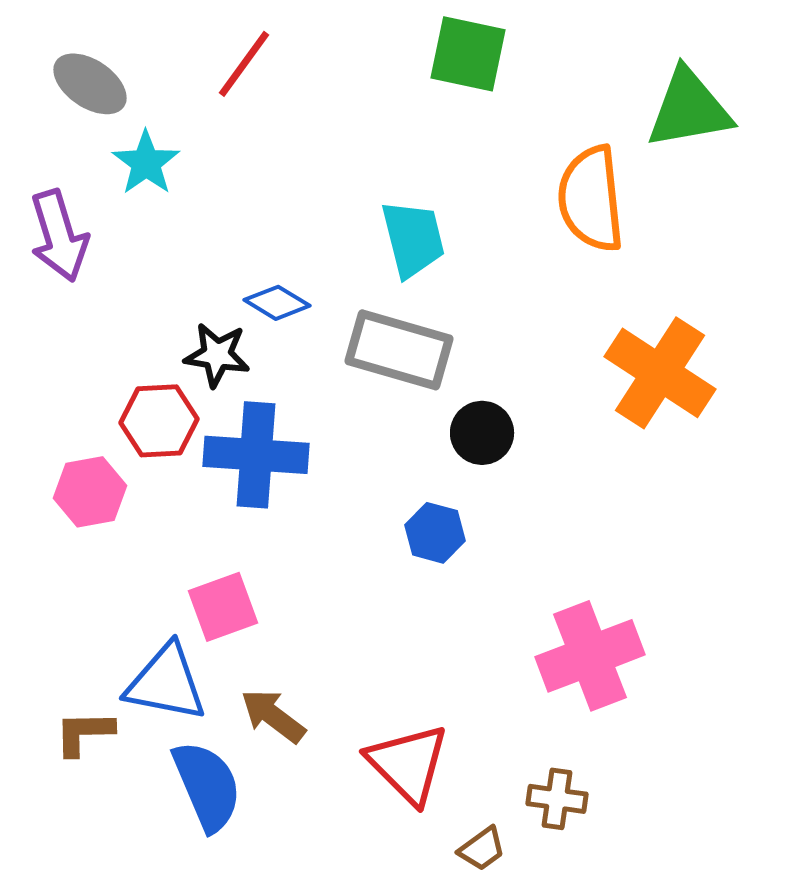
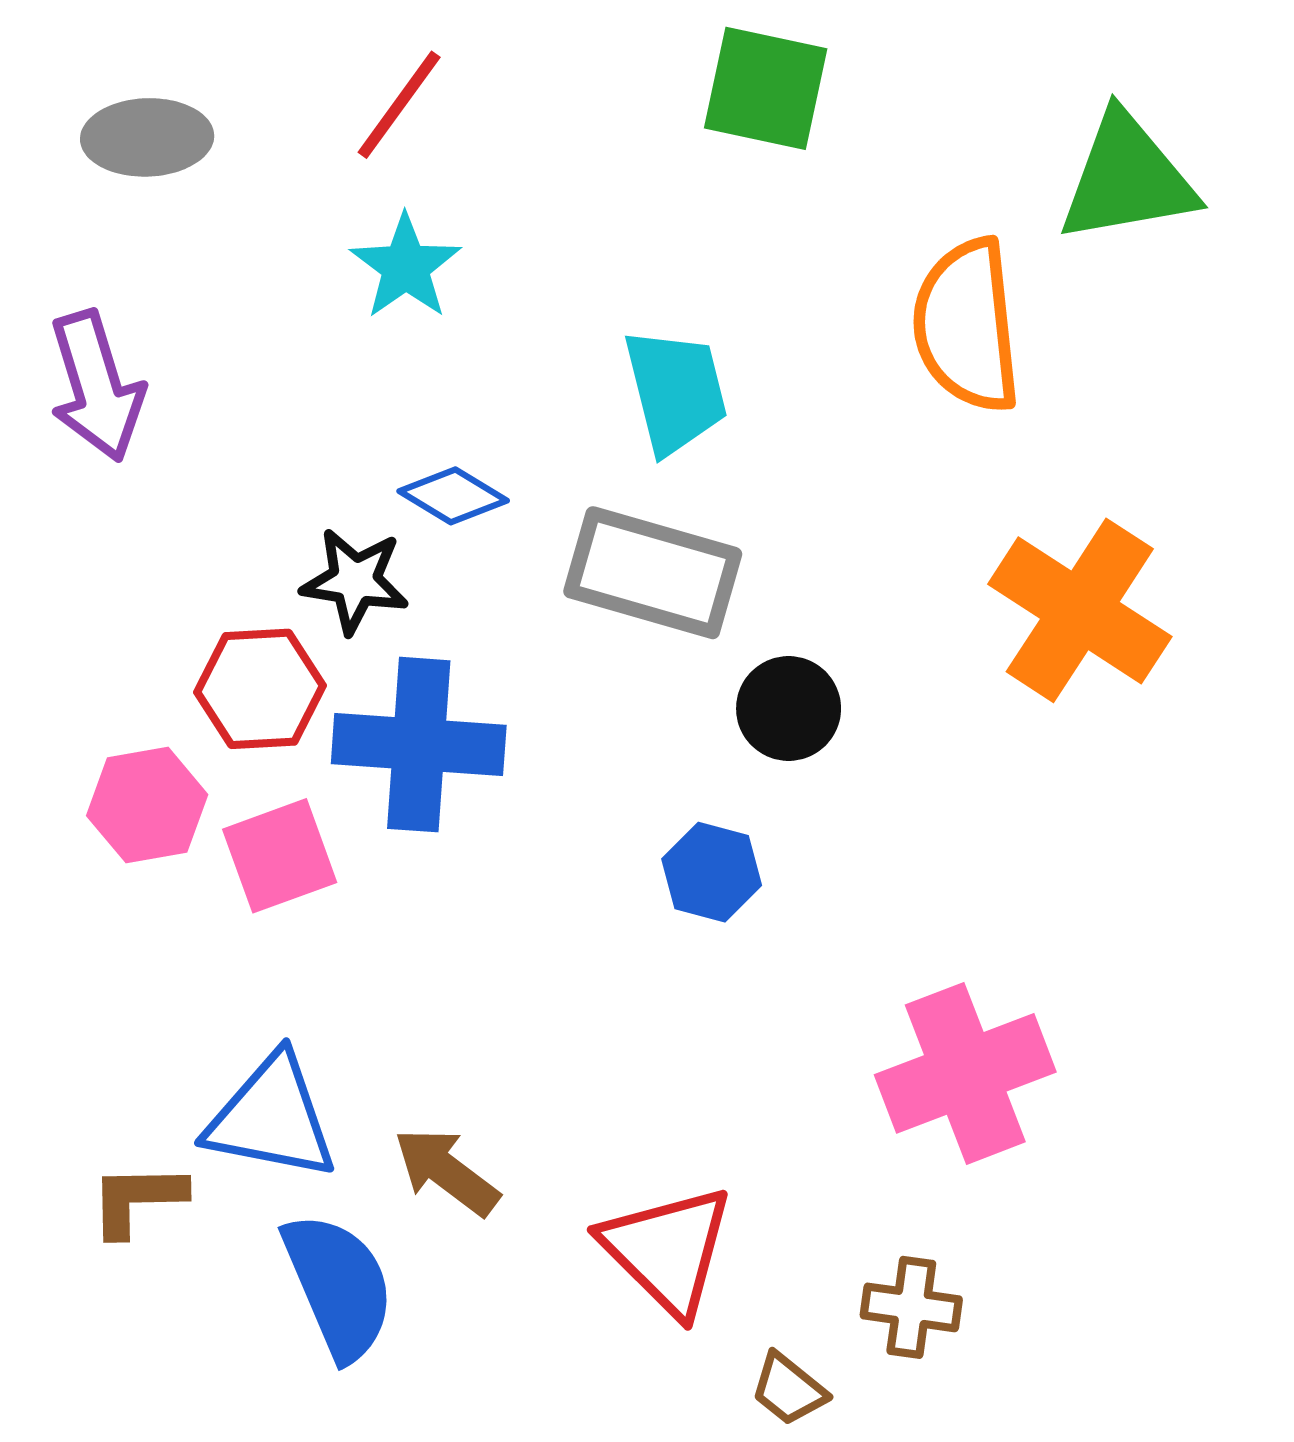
gray ellipse: (90, 84) -> (147, 137), turned -36
cyan star: (146, 163) -> (406, 267), moved
pink square: (223, 607) -> (280, 856), moved
brown trapezoid: (482, 849) -> (789, 1389), turned 75

